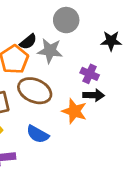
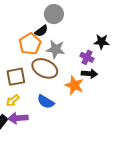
gray circle: (66, 20) -> (54, 14), moved
black star: (111, 41) -> (102, 42), moved
gray star: (50, 51) -> (56, 49), moved

